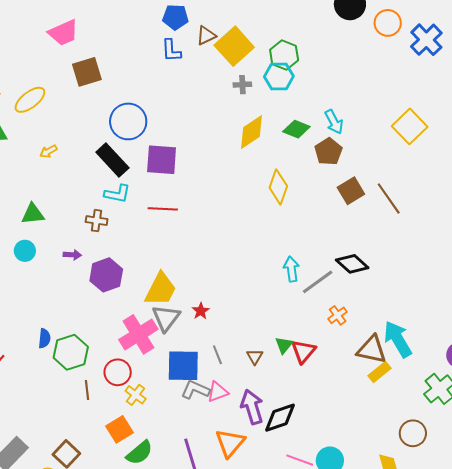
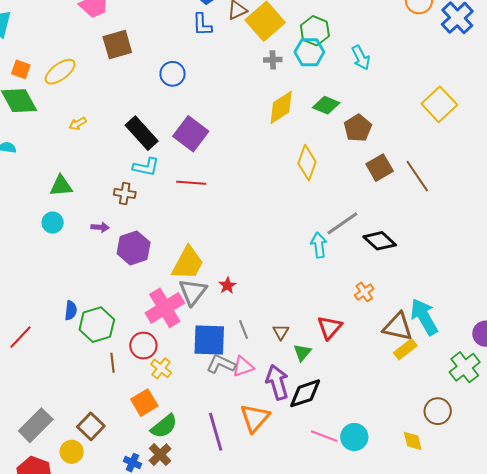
blue circle: (128, 121) -> (173, 74), moved, size x0.7
cyan arrow: (334, 122) -> (361, 58), moved
purple square: (162, 160) -> (191, 134), turned 32
gray line: (318, 282) -> (342, 223), moved
green triangle: (284, 345) -> (302, 352), moved

